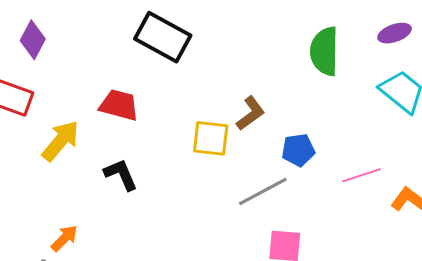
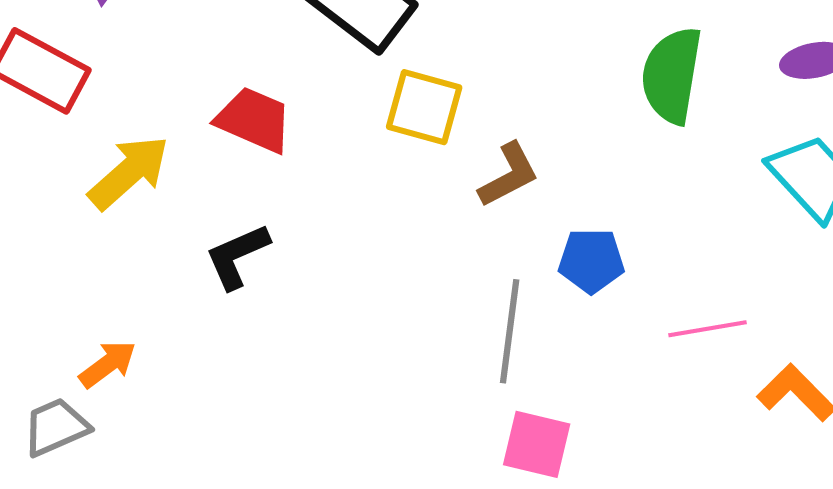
yellow square: (211, 138) -> (424, 107), moved
black L-shape: (121, 175) -> (237, 256), turned -99
gray line: (263, 191) -> (510, 331), turned -63

